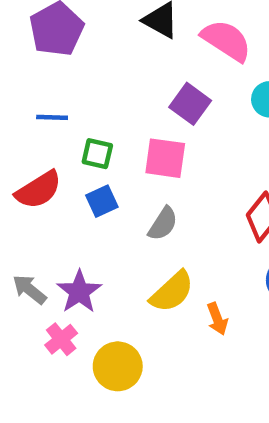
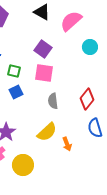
pink semicircle: (226, 40) -> (71, 21), turned -75
purple square: (190, 104) -> (43, 49), moved
gray semicircle: (163, 224) -> (53, 101), moved, turned 140

